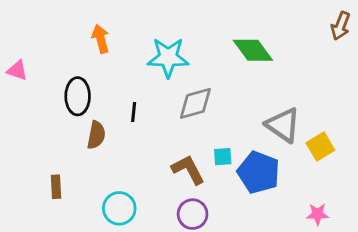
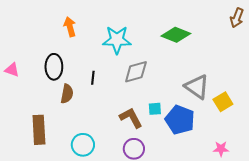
green diamond: (253, 50) -> (176, 35), turned -32
pink triangle: (17, 70) -> (12, 70), moved
brown rectangle: (56, 187) -> (39, 130), size x1.8

